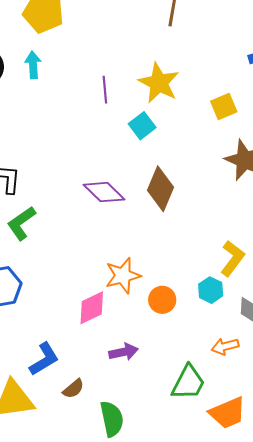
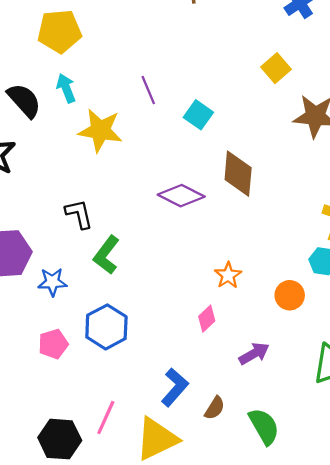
yellow star: (159, 83) -> (100, 130), moved
orange star: (123, 276) -> (228, 275), size x0.7
orange circle: (162, 300) -> (290, 295), moved
pink diamond: (92, 308) -> (207, 319), size x0.7

